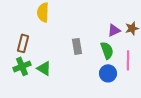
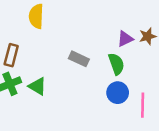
gray rectangle: (77, 46) -> (79, 59), turned -56
pink line: (128, 60) -> (143, 105), moved

